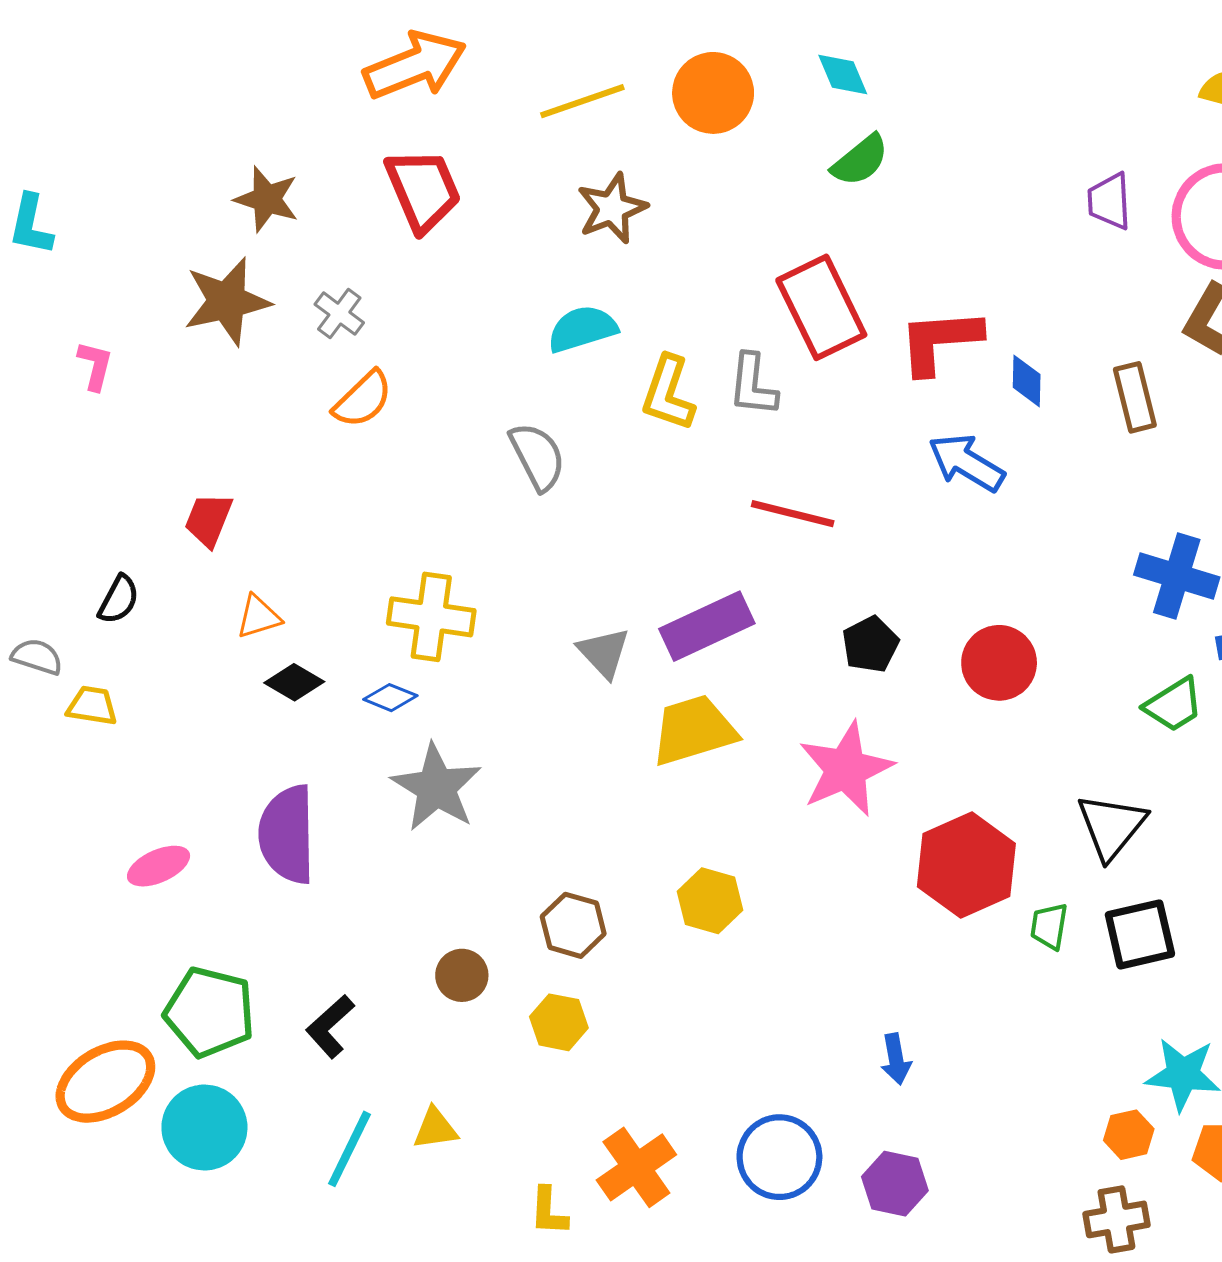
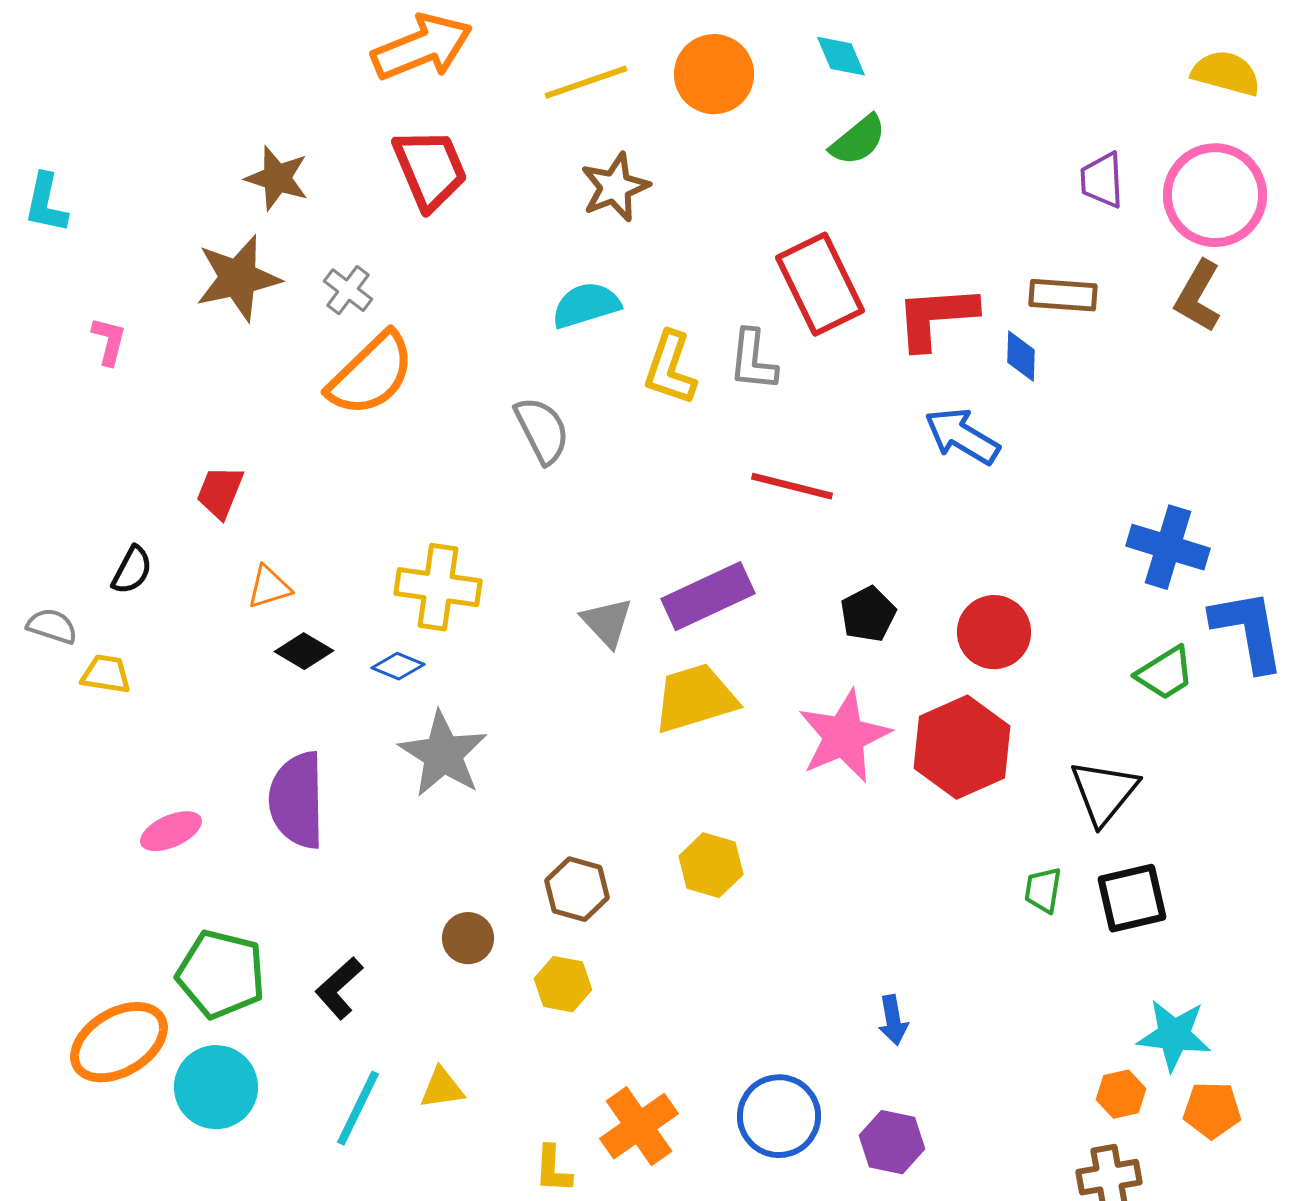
brown rectangle: (1135, 397) -> (1063, 295), moved, turned -72
orange semicircle: (363, 399) -> (371, 374), size x1.5
red hexagon: (966, 865) -> (962, 747), moved

